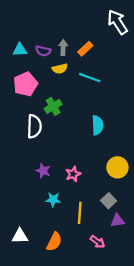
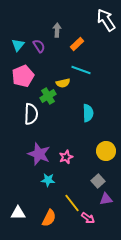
gray arrow: (63, 48) -> (57, 30), moved
cyan triangle: (20, 50) -> (18, 45), turned -48
purple semicircle: (43, 51) -> (39, 46), turned -136
yellow semicircle: (60, 69) -> (63, 83), moved
purple star: (43, 171) -> (39, 154), size x1.6
yellow line: (80, 213) -> (72, 203), moved, turned -42

